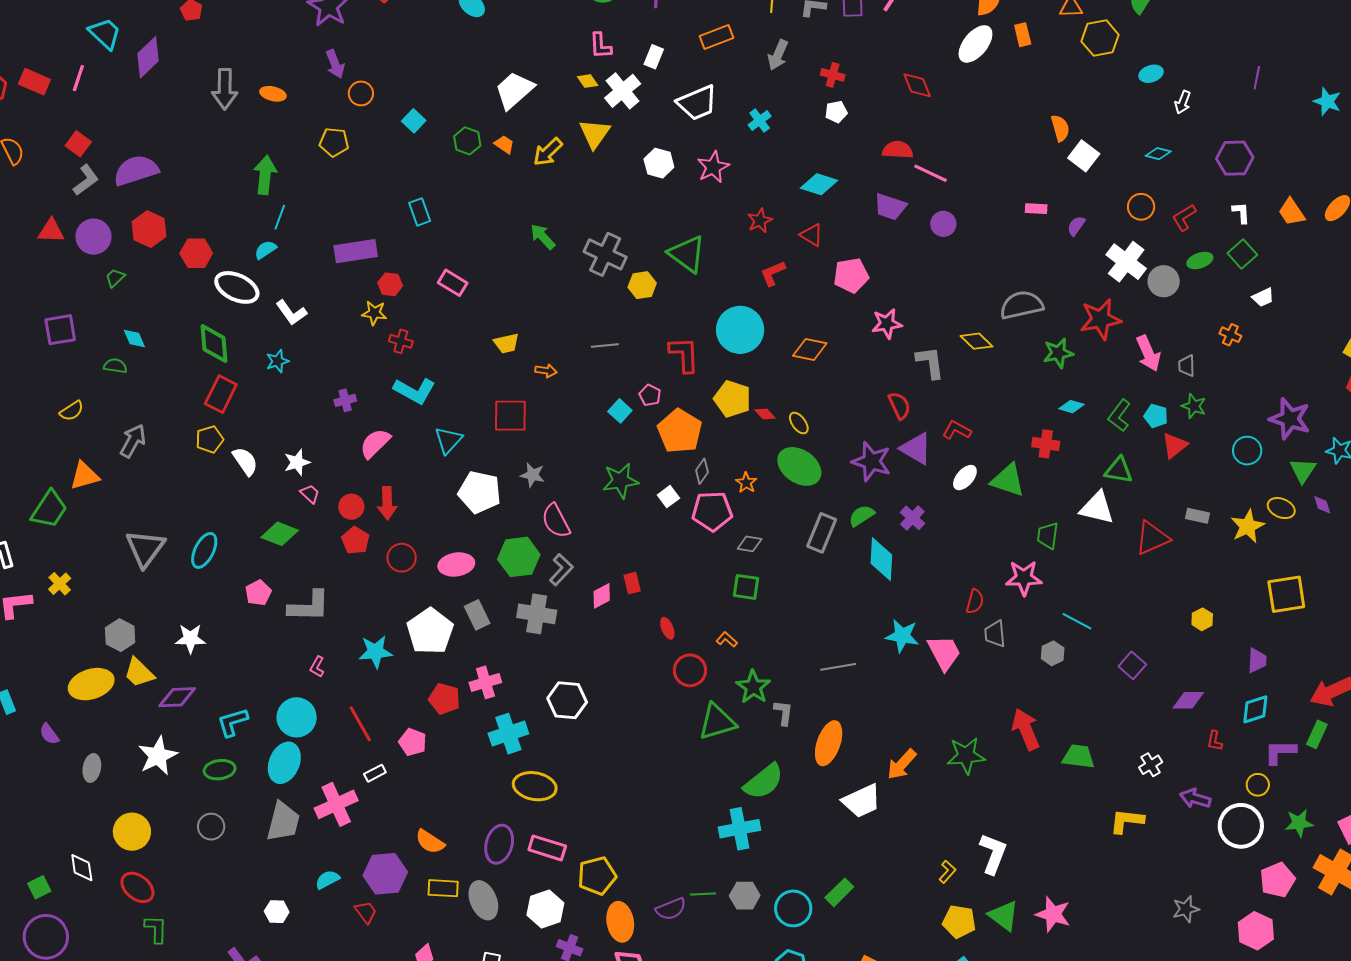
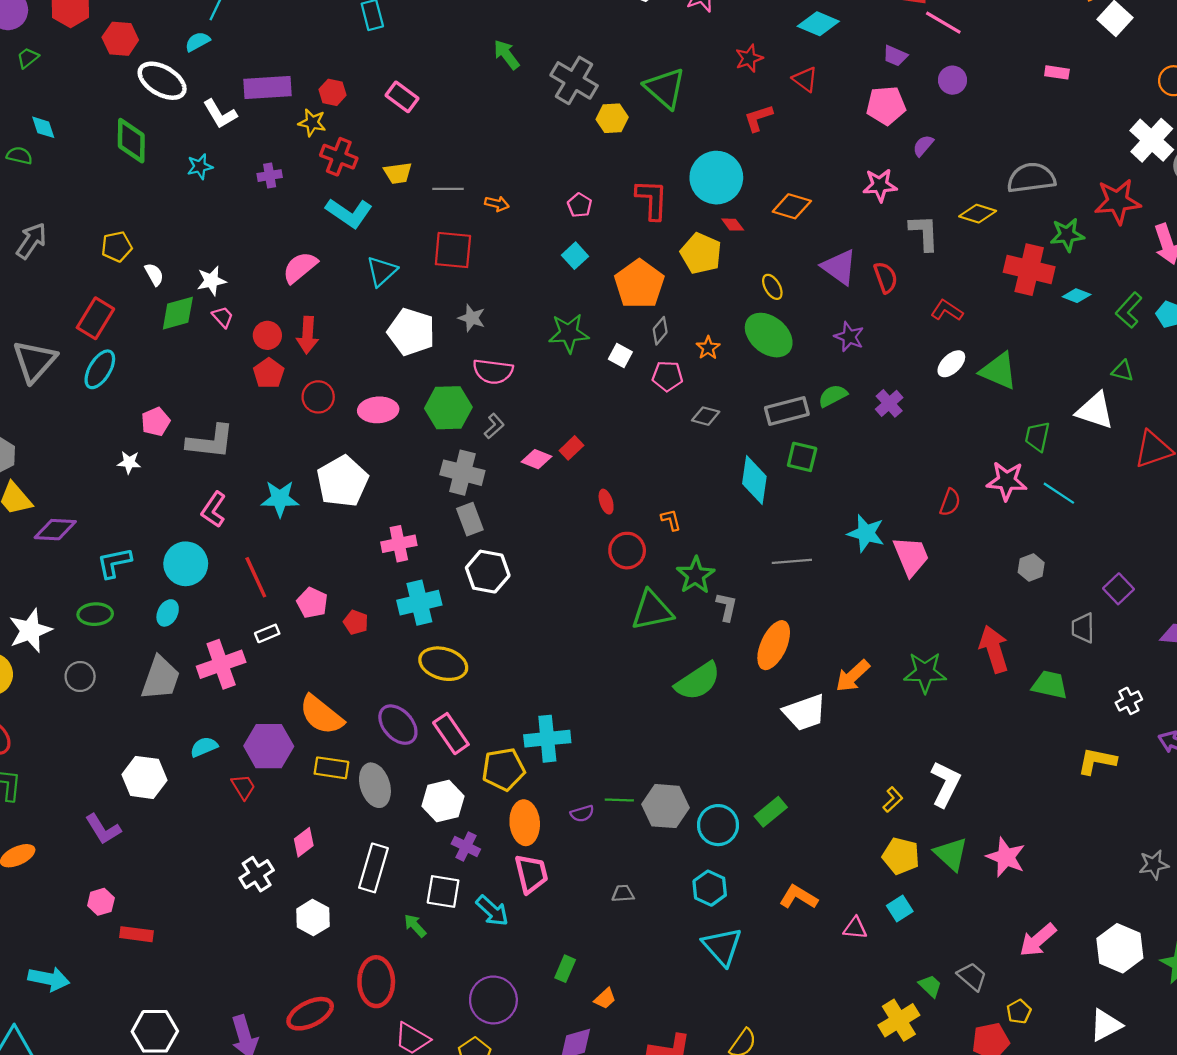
purple trapezoid: (890, 207) -> (895, 56), size x0.7
purple semicircle: (1076, 226) -> (923, 146), moved
purple rectangle: (356, 251) -> (267, 87), moved
pink pentagon: (851, 275) -> (886, 106), moved
red cross: (401, 341) -> (339, 157), size x1.4
yellow diamond: (976, 341) -> (978, 214), turned -32
yellow trapezoid: (506, 343) -> (398, 173), moved
gray line: (605, 345) -> (448, 189), moved
red rectangle: (221, 394) -> (95, 318), moved
pink pentagon: (650, 395) -> (580, 205), moved
purple cross: (345, 400) -> (270, 176), moved
red diamond: (765, 414) -> (733, 225), moved
red cross: (1046, 444) -> (1029, 270), moved, size x1.6
purple triangle: (916, 449) -> (839, 267), moved
white semicircle: (245, 461) -> (154, 274), size x0.7
purple star: (871, 461) -> (849, 337), size x0.7
green triangle: (1119, 470) -> (1123, 371), size x0.7
white square: (668, 497) -> (620, 356), turned -30
pink pentagon: (712, 511) -> (667, 376), size x0.7
pink semicircle: (556, 521) -> (493, 371), turned -60
gray rectangle: (822, 533) -> (787, 411), turned 48
green diamond: (280, 534) -> (178, 313), moved, turned -42
cyan diamond: (881, 559) -> (754, 480), moved
gray L-shape: (561, 570) -> (494, 426), size x0.7
red rectangle: (632, 583) -> (571, 448), turned 55
green square: (746, 587) -> (802, 457), moved
pink diamond: (602, 596) -> (536, 459), turned 44
gray rectangle: (477, 615) -> (470, 519), moved
cyan line: (1077, 621) -> (1059, 493), moved
gray trapezoid: (995, 634) -> (1083, 628), moved
white star: (190, 639) -> (129, 462), moved, size x0.7
orange L-shape: (727, 639) -> (671, 520), turned 30
pink L-shape: (317, 667) -> (214, 510), size x1.5
red pentagon: (444, 699) -> (356, 622), moved, size x0.7
white star: (158, 756) -> (30, 631), moved
cyan ellipse: (284, 763) -> (168, 613), size x0.6
cyan cross: (739, 829) -> (547, 739), moved
orange semicircle: (430, 842) -> (321, 715), size x1.4
purple ellipse: (499, 844) -> (398, 725), turned -63
pink rectangle: (547, 848) -> (451, 734), turned 33
gray hexagon: (745, 896) -> (665, 806), size x1.4
purple semicircle: (671, 909) -> (582, 813), size x0.7
white hexagon: (277, 912) -> (144, 777), size x1.6

